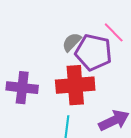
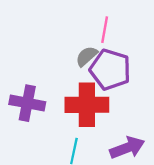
pink line: (114, 32) -> (105, 30), moved, turned 50

